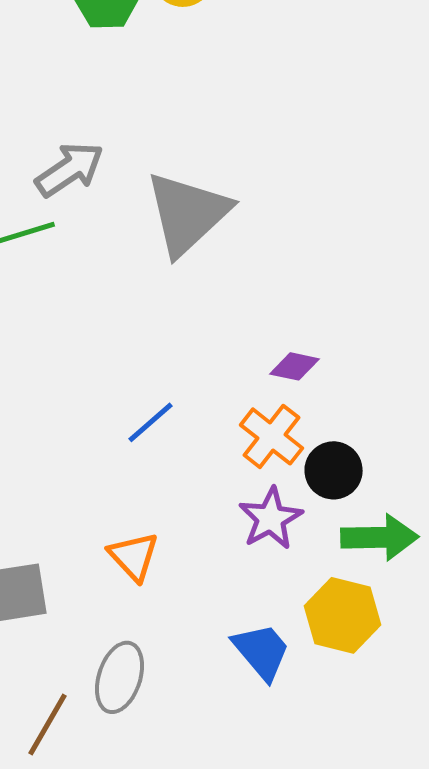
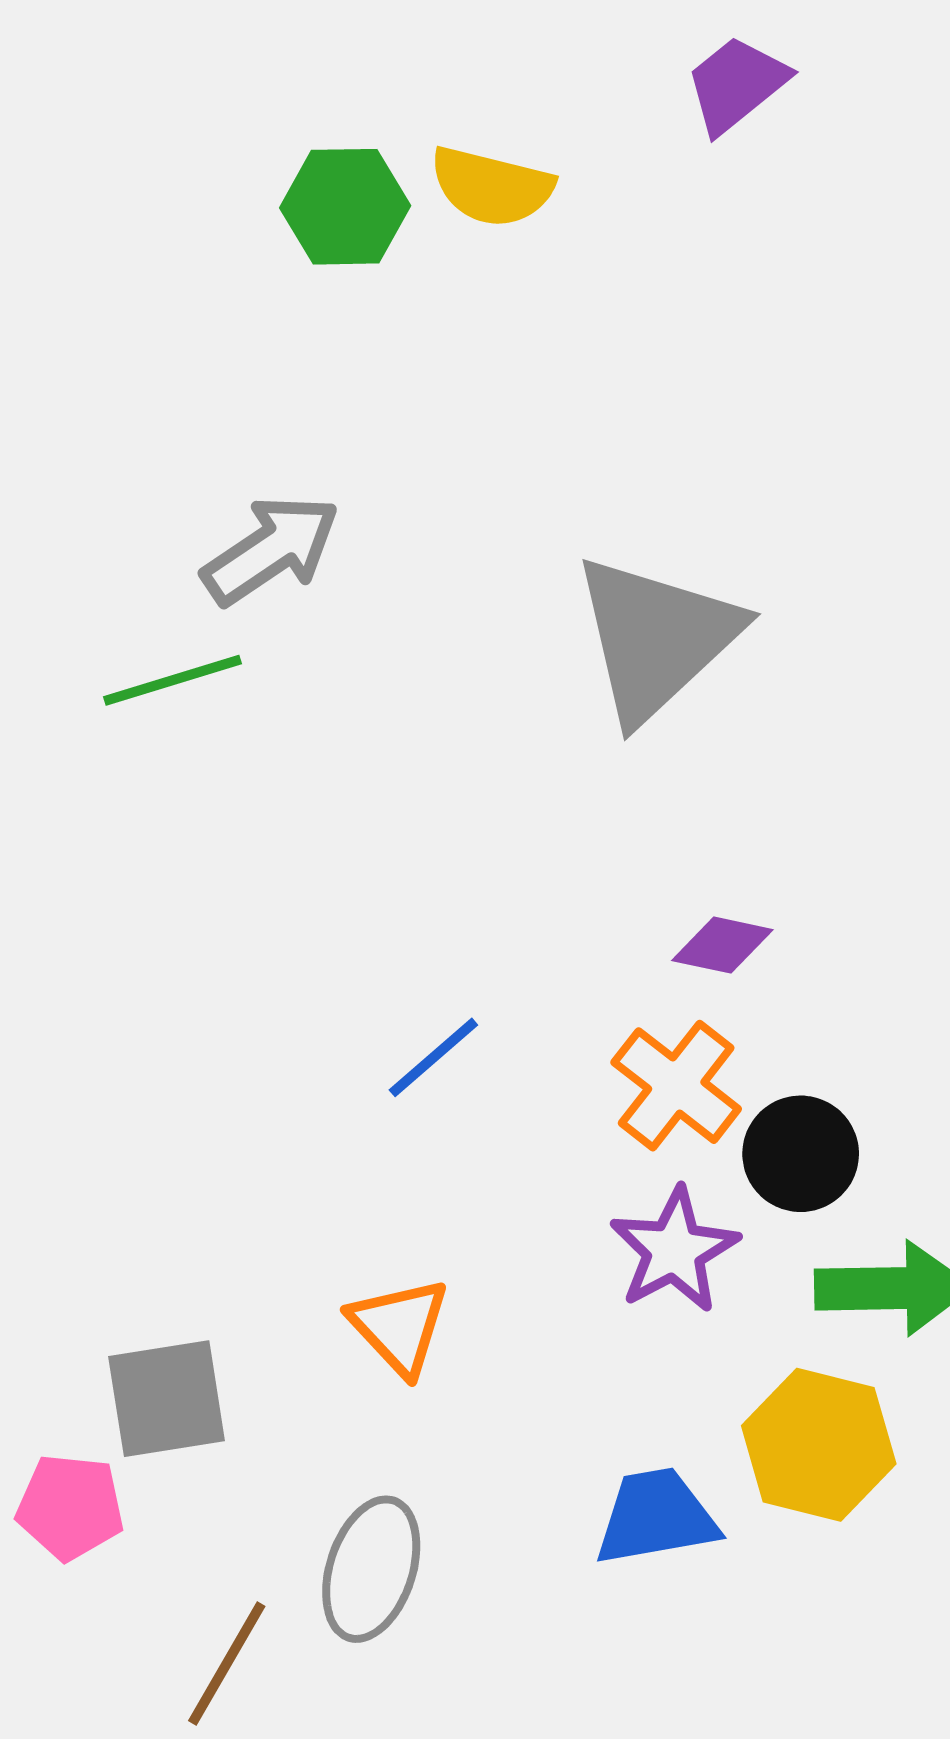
gray triangle: (188, 213) -> (656, 638), moved
blue trapezoid: (262, 651) -> (656, 1517), turned -60

